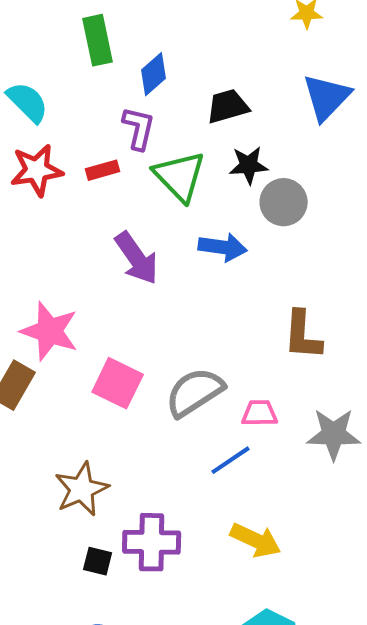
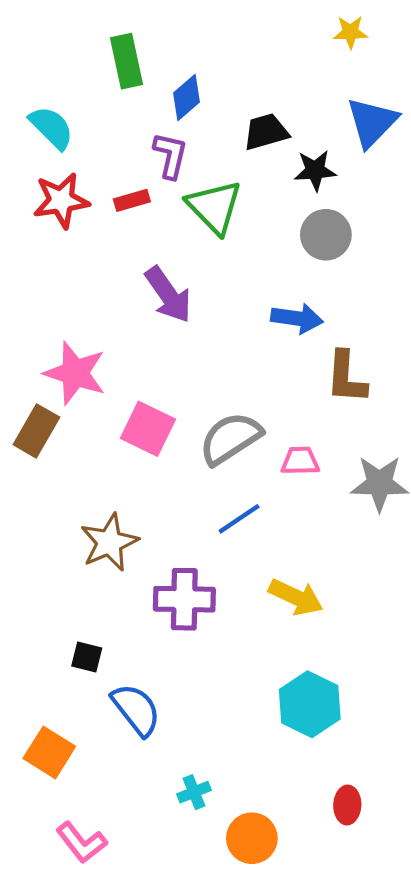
black star: (249, 165) -> (315, 170), moved
blue arrow: (223, 247) -> (297, 318), moved
blue line: (231, 460) -> (239, 519), moved
black square: (98, 561) -> (87, 657), moved

